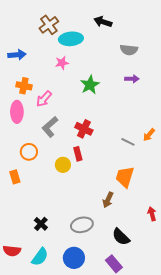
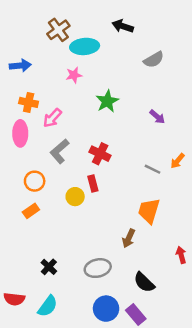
gray semicircle: (129, 50) -> (154, 60), turned -36
purple arrow: (132, 79) -> (157, 117), moved, turned 40
orange rectangle: (15, 177) -> (31, 211), moved, turned 72
blue circle: (74, 258) -> (106, 309), moved

